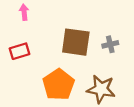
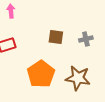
brown square: (76, 42) -> (56, 37), size x0.6

